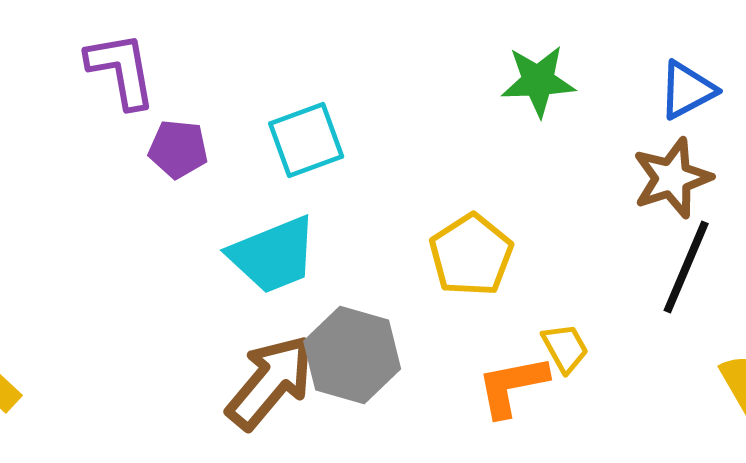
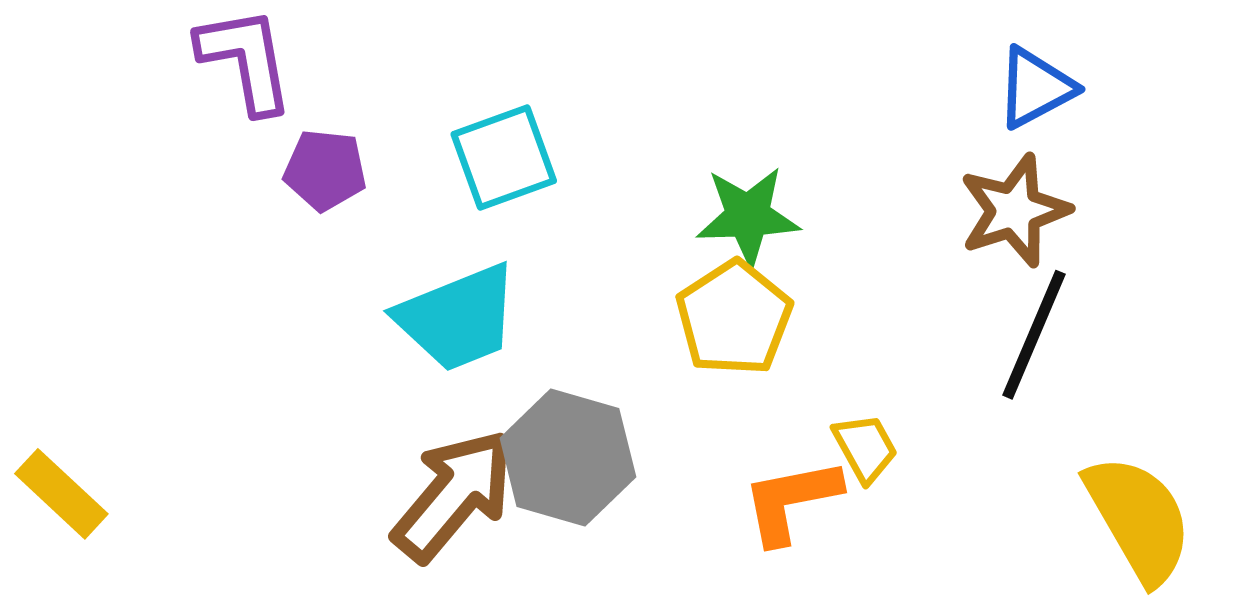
green star: (538, 81) -> (748, 216), moved

